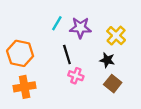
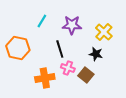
cyan line: (57, 23) -> (42, 21), moved
brown square: (113, 84) -> (86, 75), moved
orange cross: (25, 87) -> (45, 78), moved

